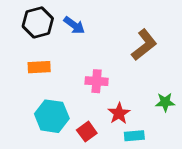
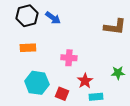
brown L-shape: (144, 45) -> (115, 27), moved, turned 45
red square: (87, 132) -> (62, 94), turned -32

